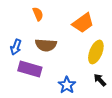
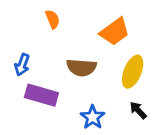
brown semicircle: (46, 45) -> (81, 68), moved

